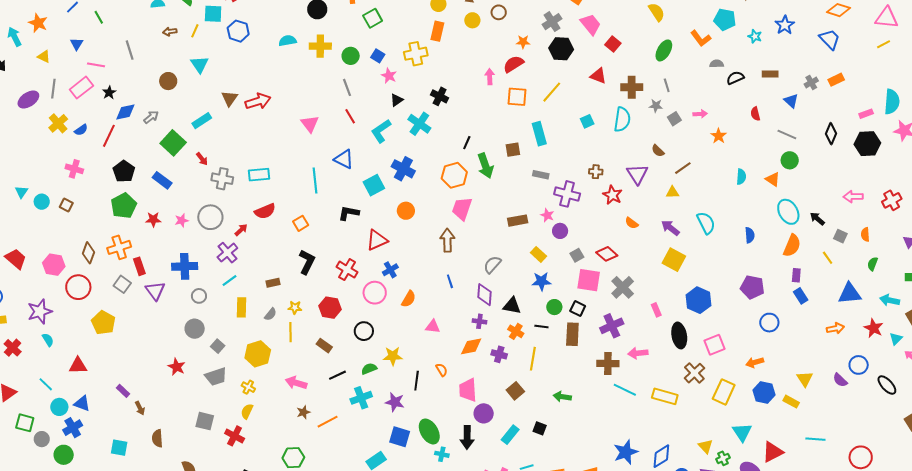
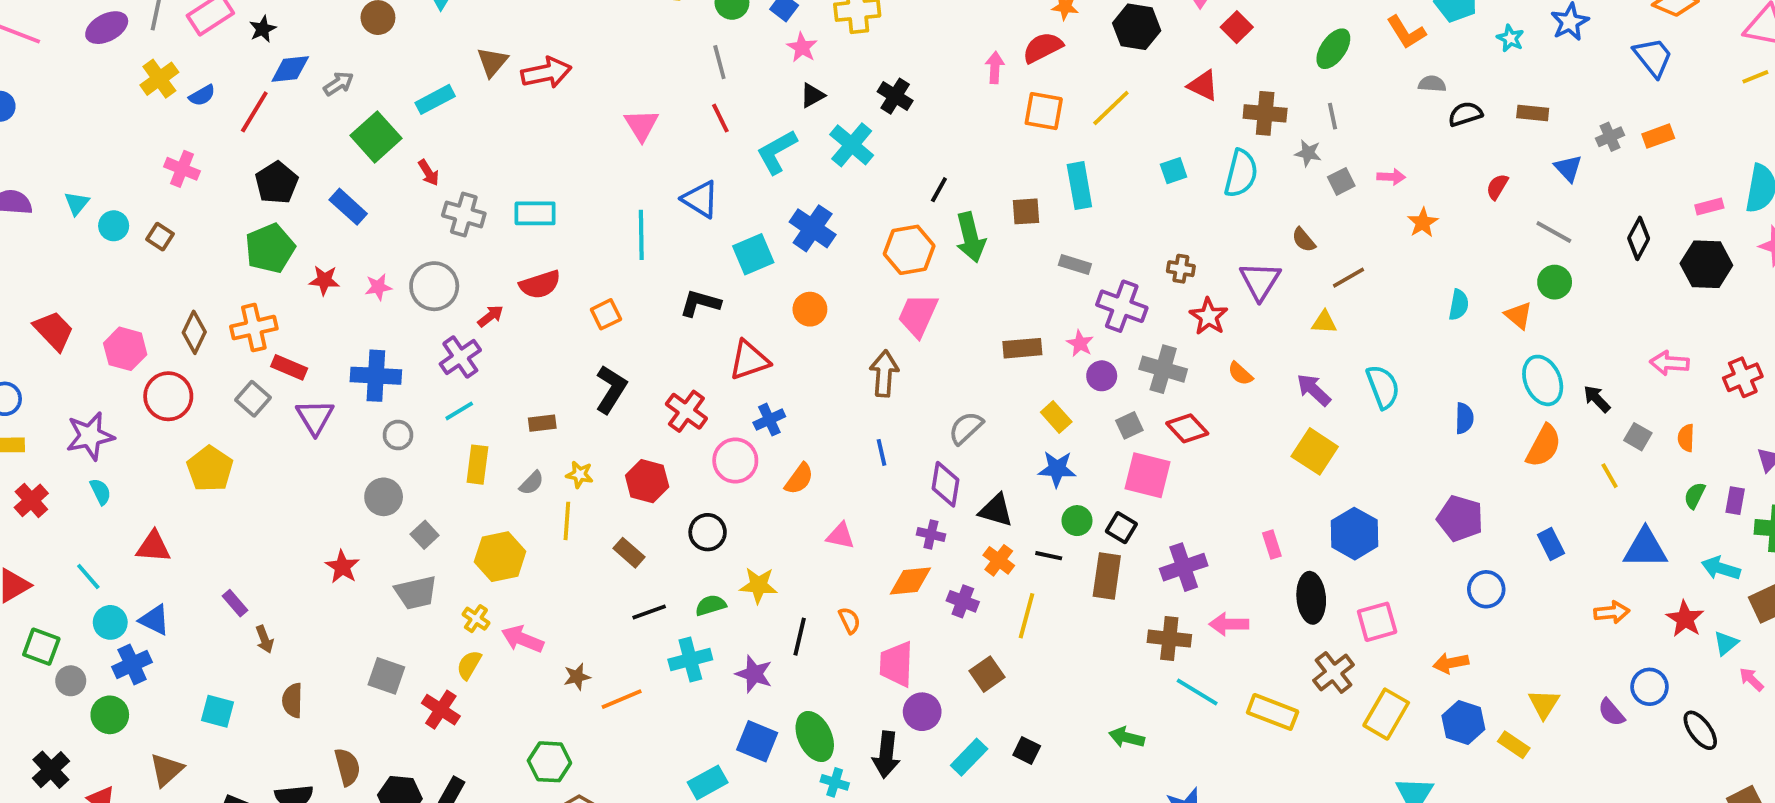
red semicircle: (755, 114) -> (1497, 187), turned 40
red rectangle: (139, 266) -> (289, 367), turned -54
purple rectangle: (796, 275) -> (1735, 501), moved
gray cross: (623, 287) -> (1163, 369), moved, turned -35
pink arrow: (296, 383) -> (522, 639), moved
green arrow: (562, 397) -> (1127, 737), moved

